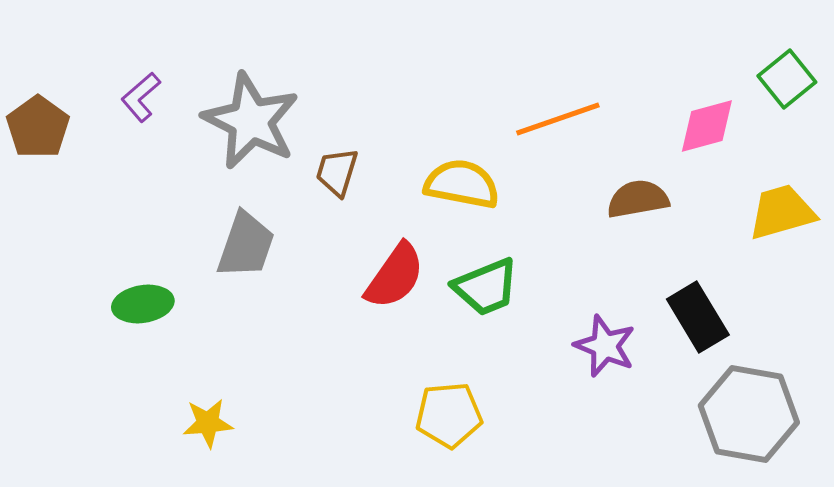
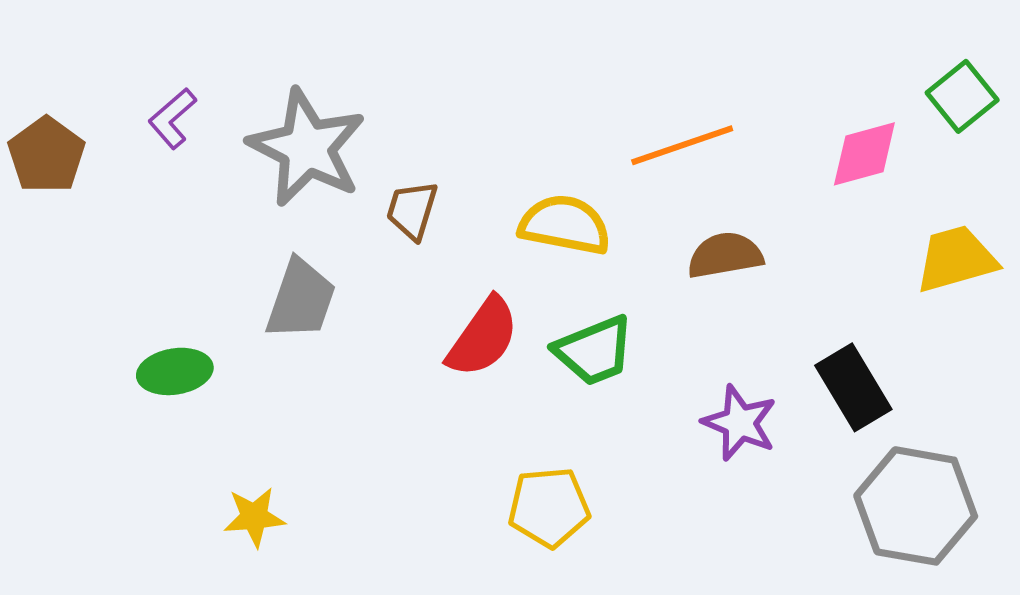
brown semicircle: (638, 199) -> (725, 255), moved

